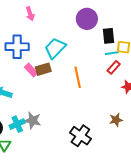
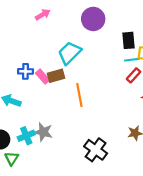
pink arrow: (30, 14) -> (43, 15), turned -104
purple circle: (87, 19) -> (93, 19), moved
blue cross: (17, 47) -> (25, 71), moved, size x0.6
orange line: (78, 77) -> (79, 95), moved

